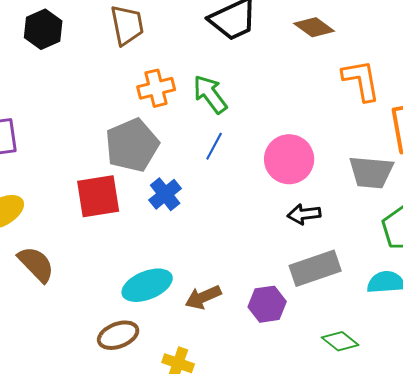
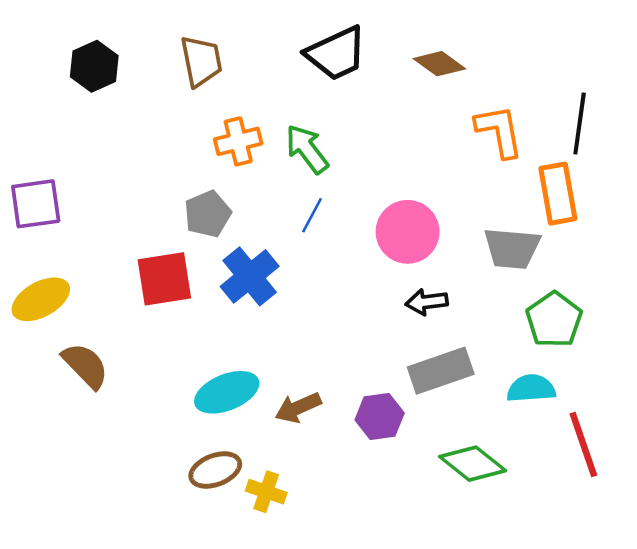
gray pentagon: (132, 145) -> (208, 214), size x0.7
blue cross: (165, 194) -> (250, 276), size x1.4
brown ellipse: (118, 335) -> (215, 470), moved
green diamond: (340, 341) -> (473, 464), size x1.4

